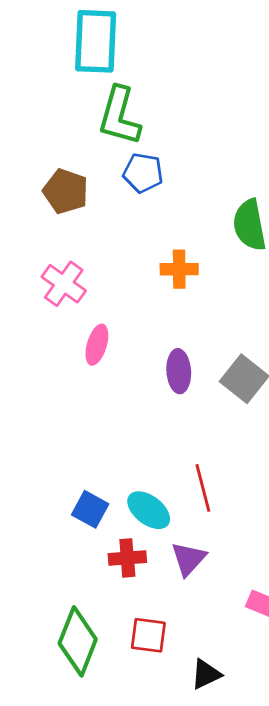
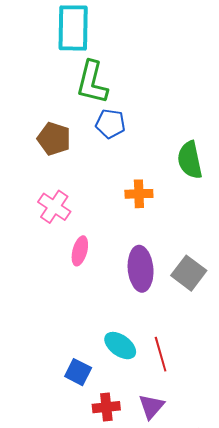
purple ellipse: (179, 371) -> (141, 269), size x1.4
cyan ellipse: (149, 510) -> (120, 346), moved

